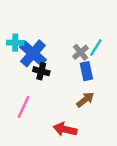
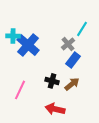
cyan line: (96, 47) -> (82, 29), moved
black cross: (41, 71) -> (52, 81), moved
blue rectangle: (86, 71) -> (73, 60), turned 49

